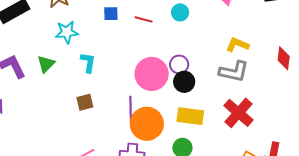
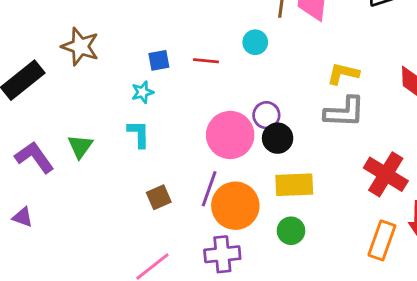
cyan star: (67, 32) -> (143, 92), moved, size x0.7
brown square: (85, 102) -> (159, 197), moved
purple line: (131, 109) -> (209, 189), turned 30
red cross: (239, 113) -> (386, 174), moved

